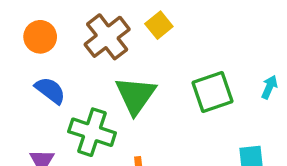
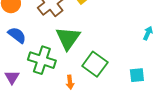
green square: (213, 92) -> (95, 64), moved, turned -35

